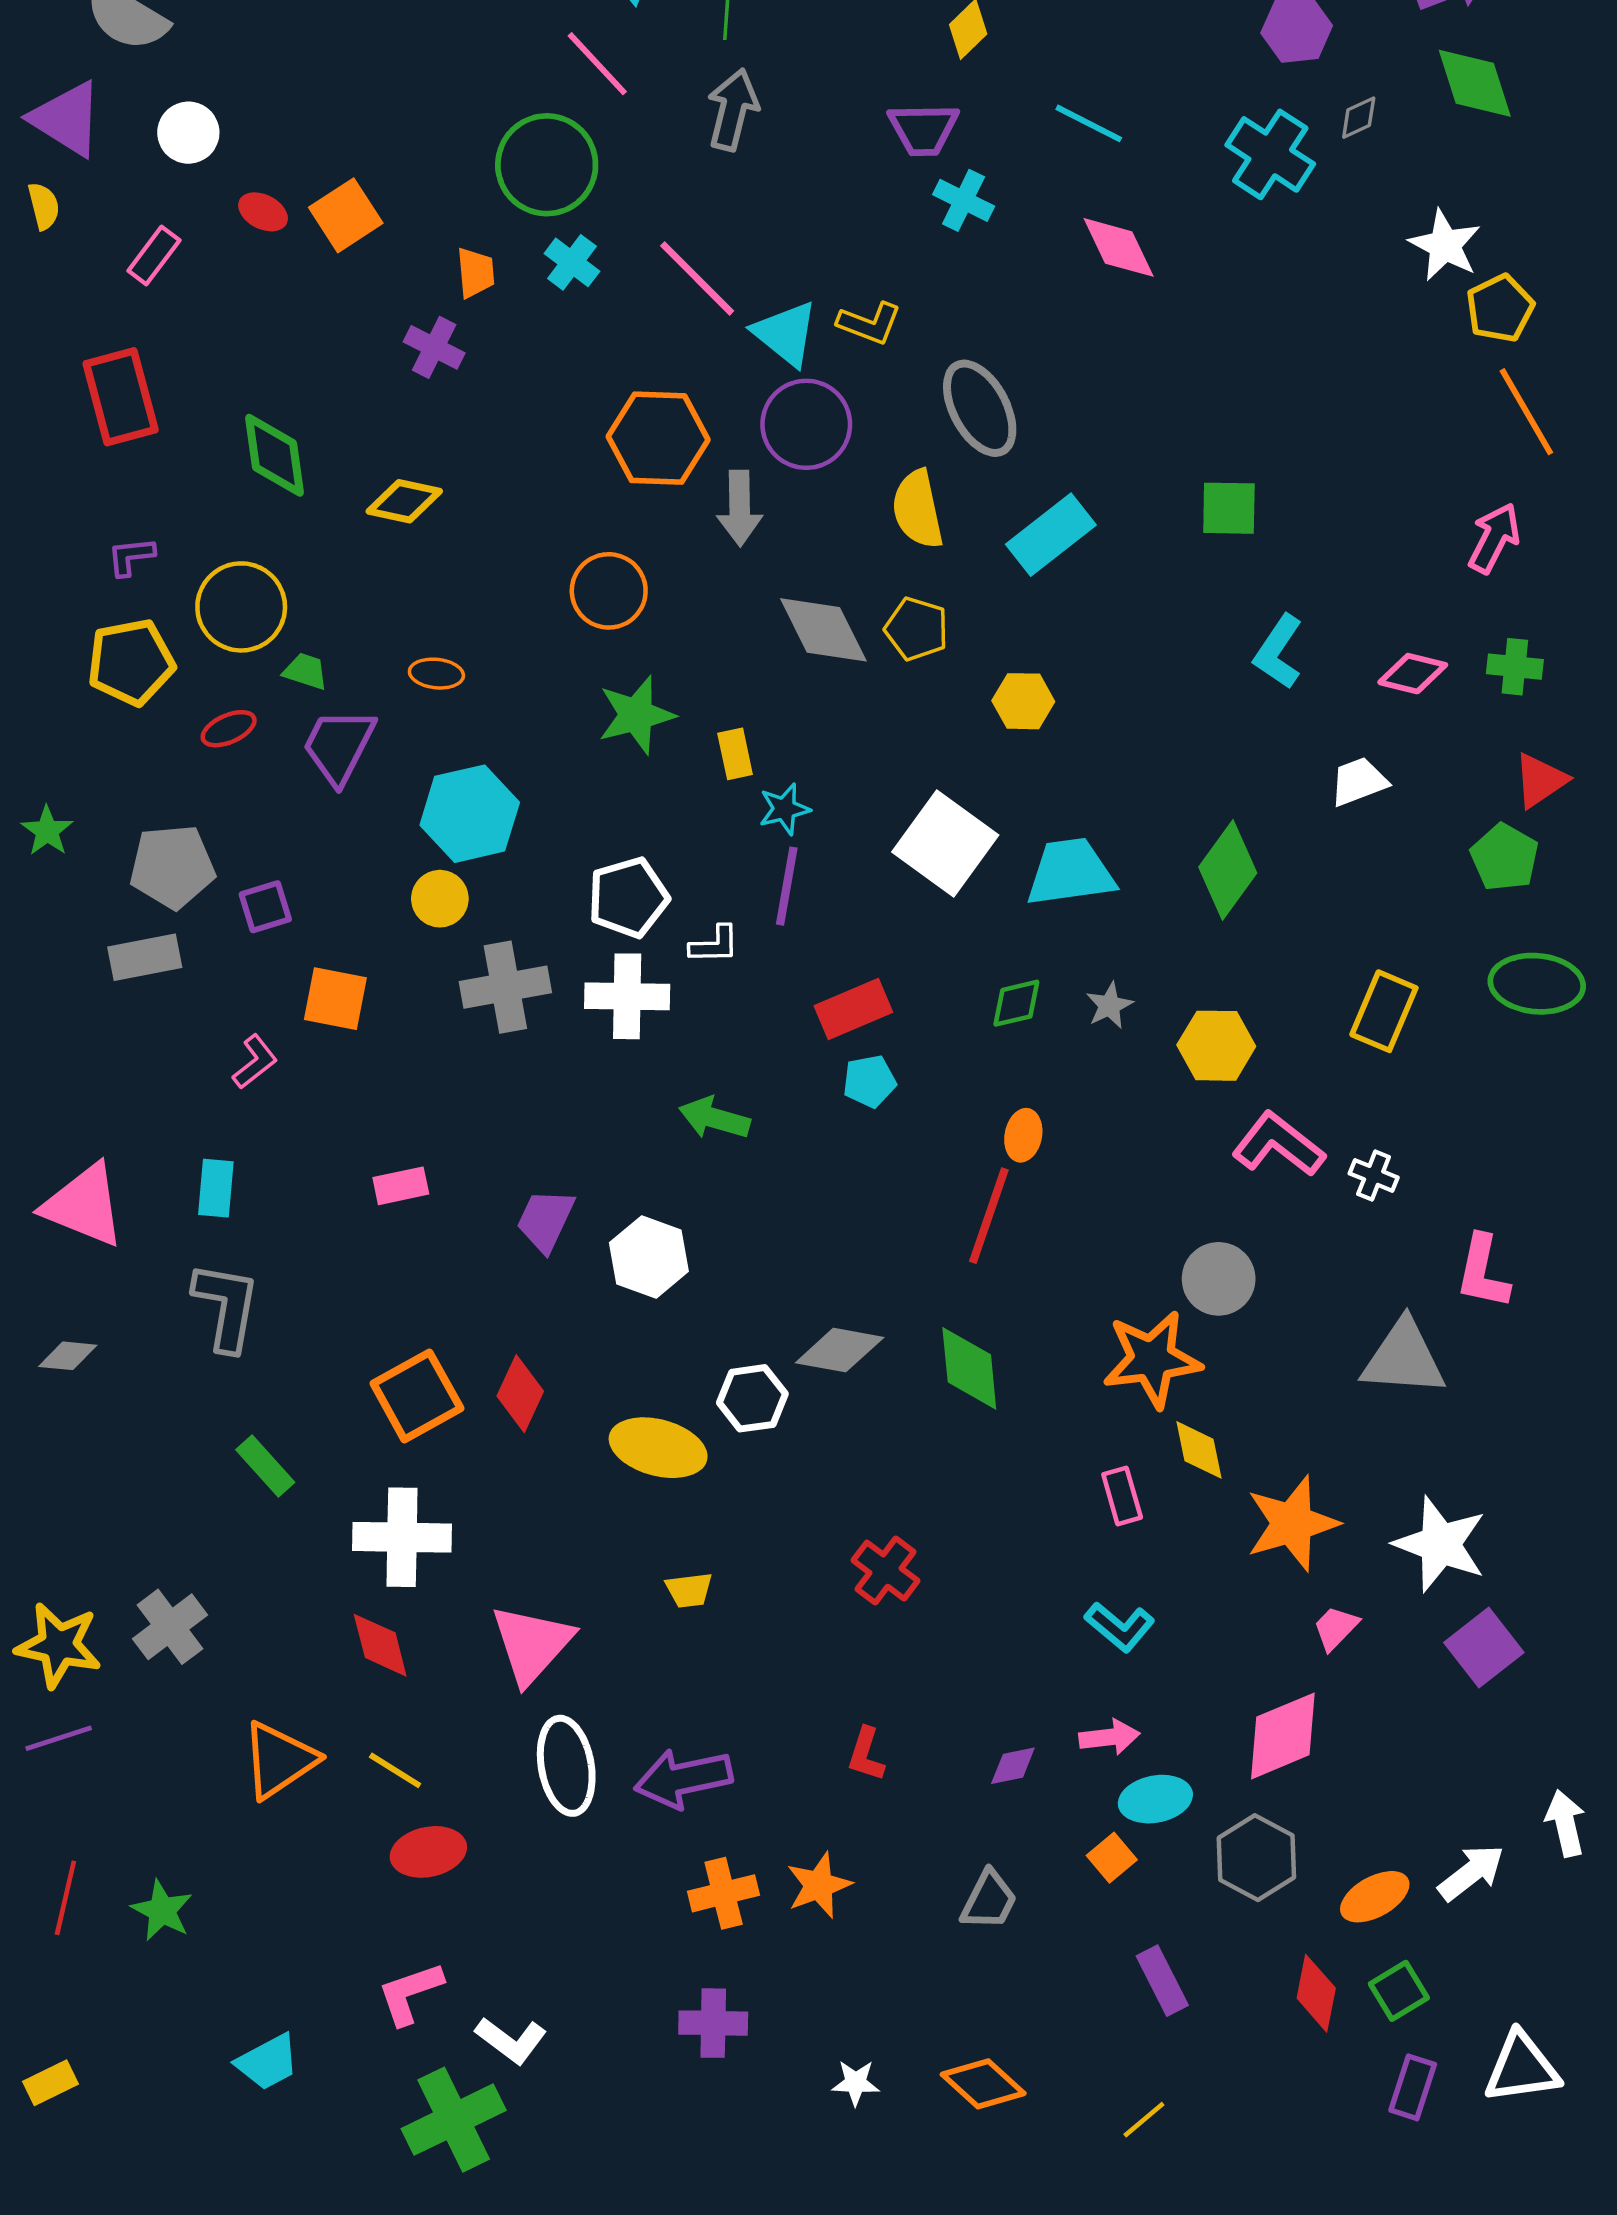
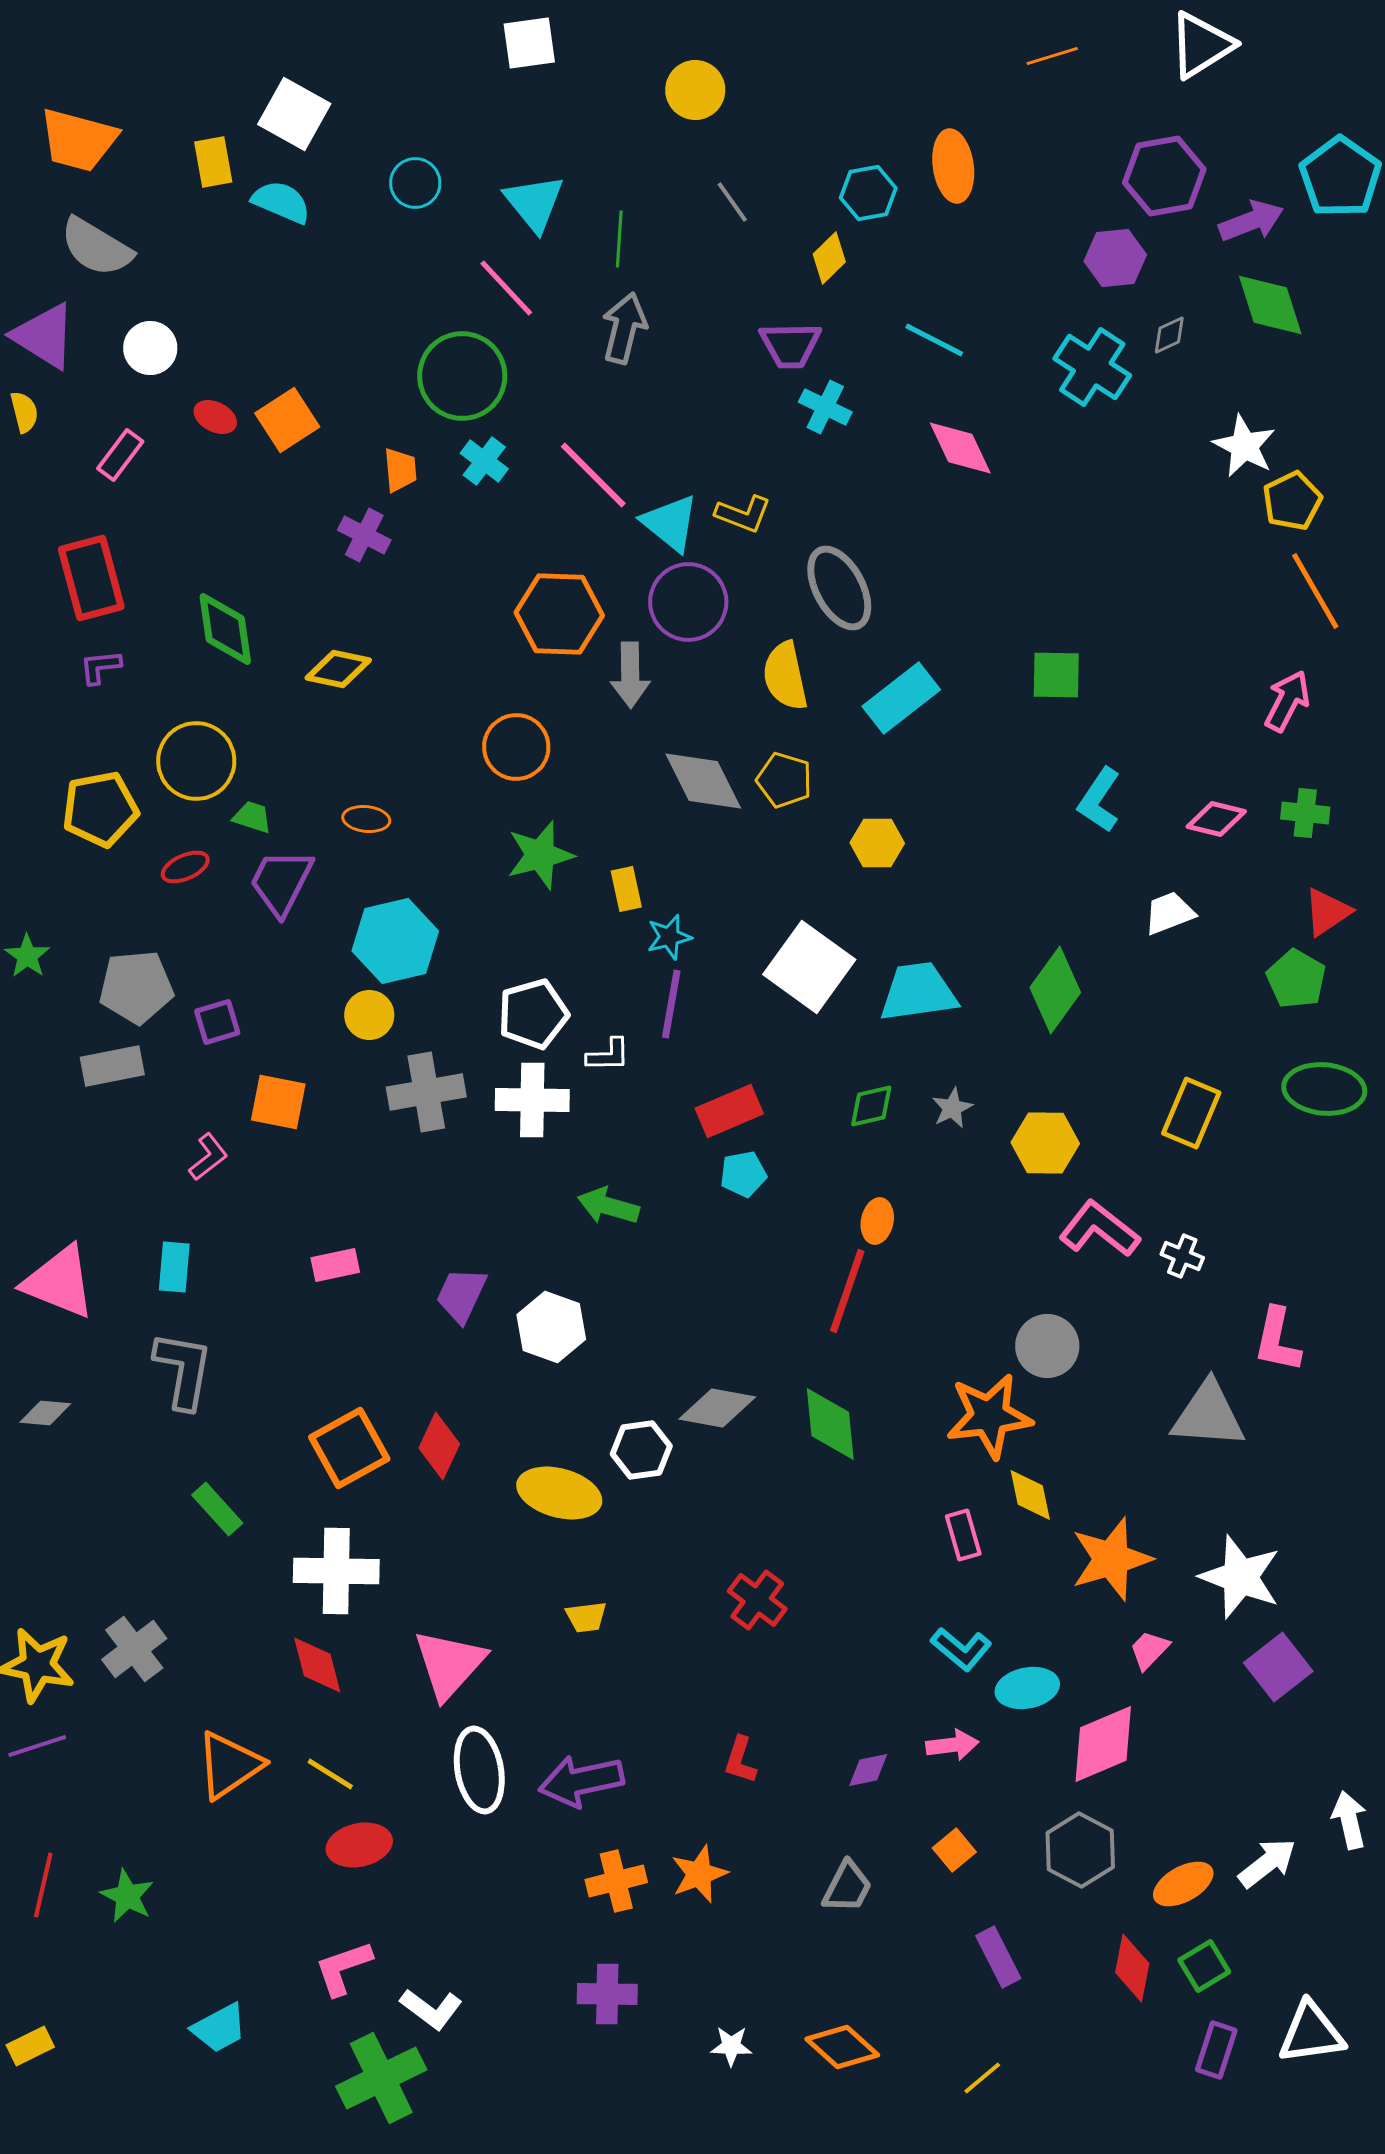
purple L-shape: (131, 556) -> (100, 667), moved
cyan ellipse: (1155, 1799) -> (1027, 1688), moved

